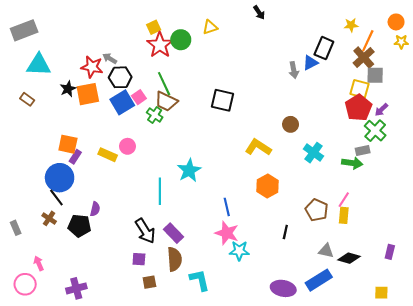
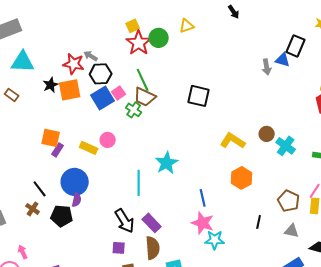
blue triangle: (310, 63) -> (283, 60), turned 42
brown circle: (291, 124) -> (267, 134), moved
blue circle: (60, 178) -> (75, 182), moved
gray triangle: (326, 251) -> (292, 231), moved

